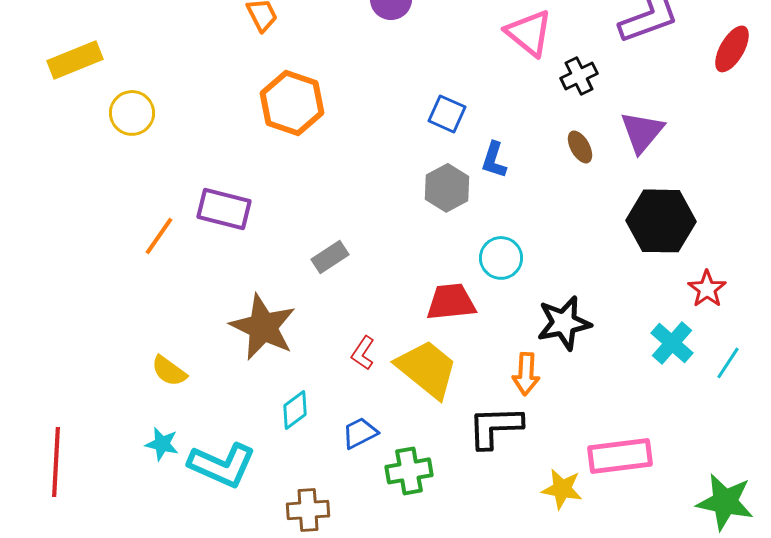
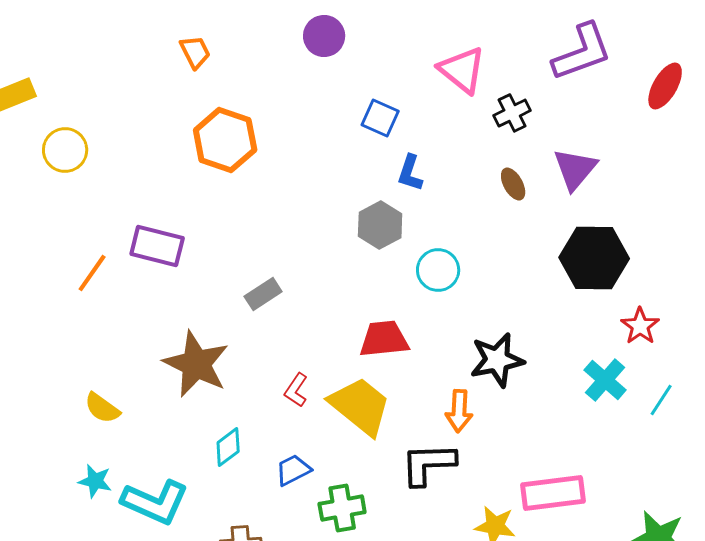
blue square: (447, 114) -> (380, 118), moved
blue L-shape: (494, 160) -> (410, 173), moved
cyan circle: (501, 258) -> (438, 270), moved

